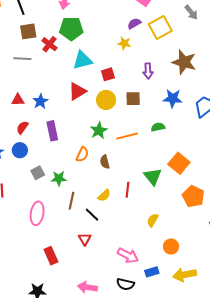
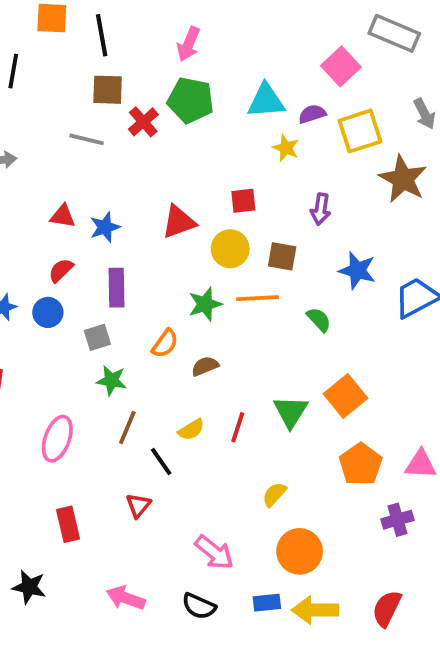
cyan triangle: (82, 60) -> (266, 101), moved
brown star: (184, 62) -> (403, 179), moved
green semicircle: (158, 127) -> (319, 320), turned 48
orange line: (127, 136) -> (258, 298), moved
brown semicircle: (105, 162) -> (205, 366), turned 72
gray square: (38, 173) -> (97, 337), moved
orange circle: (171, 247) -> (300, 551), size x1.5
blue rectangle: (152, 272) -> (267, 603), moved

